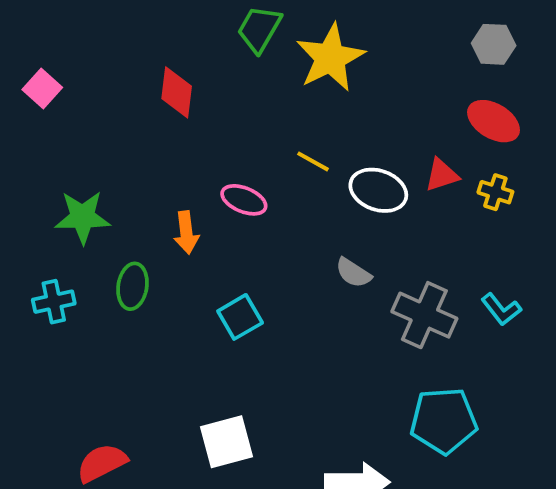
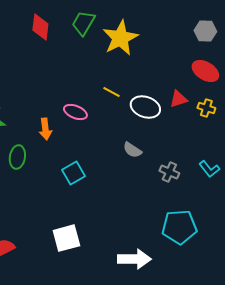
red diamond: (177, 92) -> (40, 27), moved
gray cross: (424, 315) -> (169, 172), size x0.6

